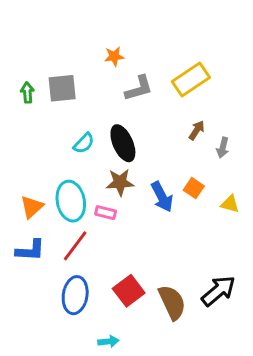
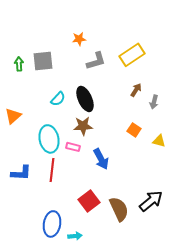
blue arrow: (162, 197) -> (101, 159), moved
orange triangle: (32, 207) -> (13, 116), moved
red line: (75, 246) -> (52, 170), turned -30
blue ellipse: (75, 295) -> (52, 224), moved

